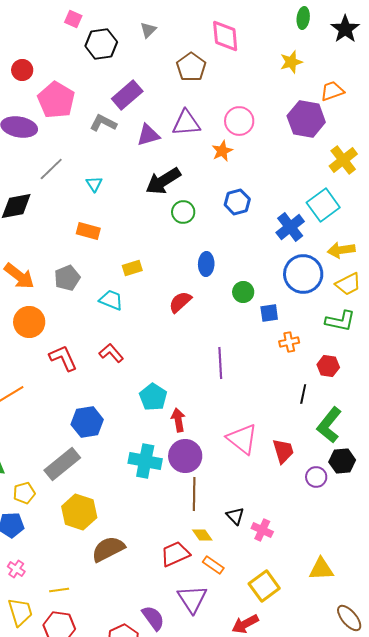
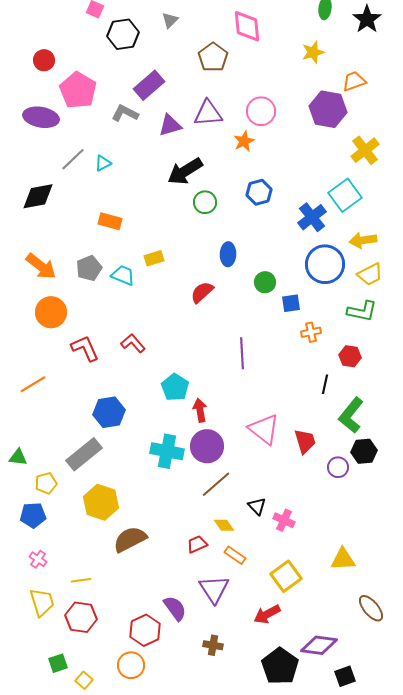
cyan triangle: (94, 184) -> (103, 163), moved, turned 36
cyan trapezoid: (111, 300) -> (123, 275), moved
brown line: (194, 494) -> (216, 484), turned 48
red trapezoid: (175, 554) -> (197, 544), size x0.7

